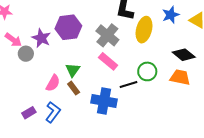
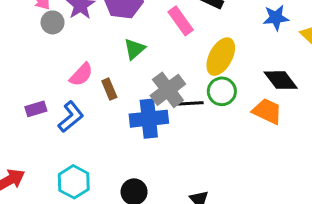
yellow ellipse: (144, 30) -> (221, 57), moved
gray cross: (107, 35) -> (168, 90), moved
pink rectangle: (108, 61) -> (181, 21), moved
green triangle: (73, 70) -> (135, 49), moved
blue cross: (104, 101) -> (149, 119), turned -30

